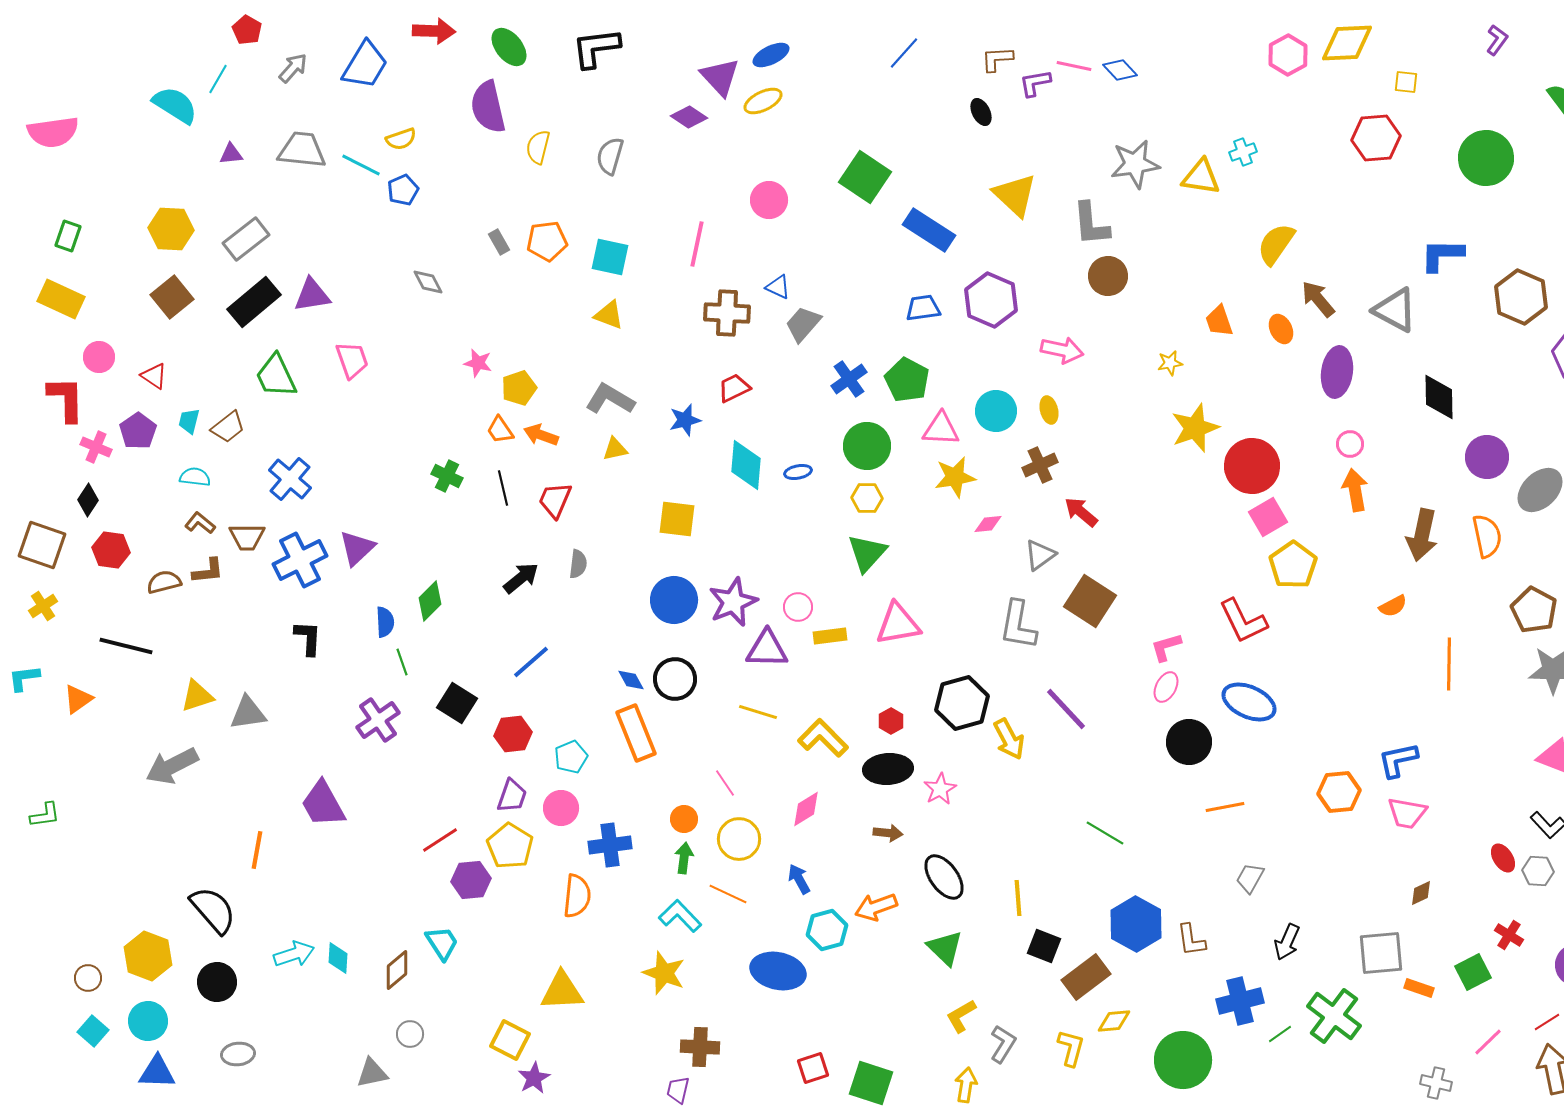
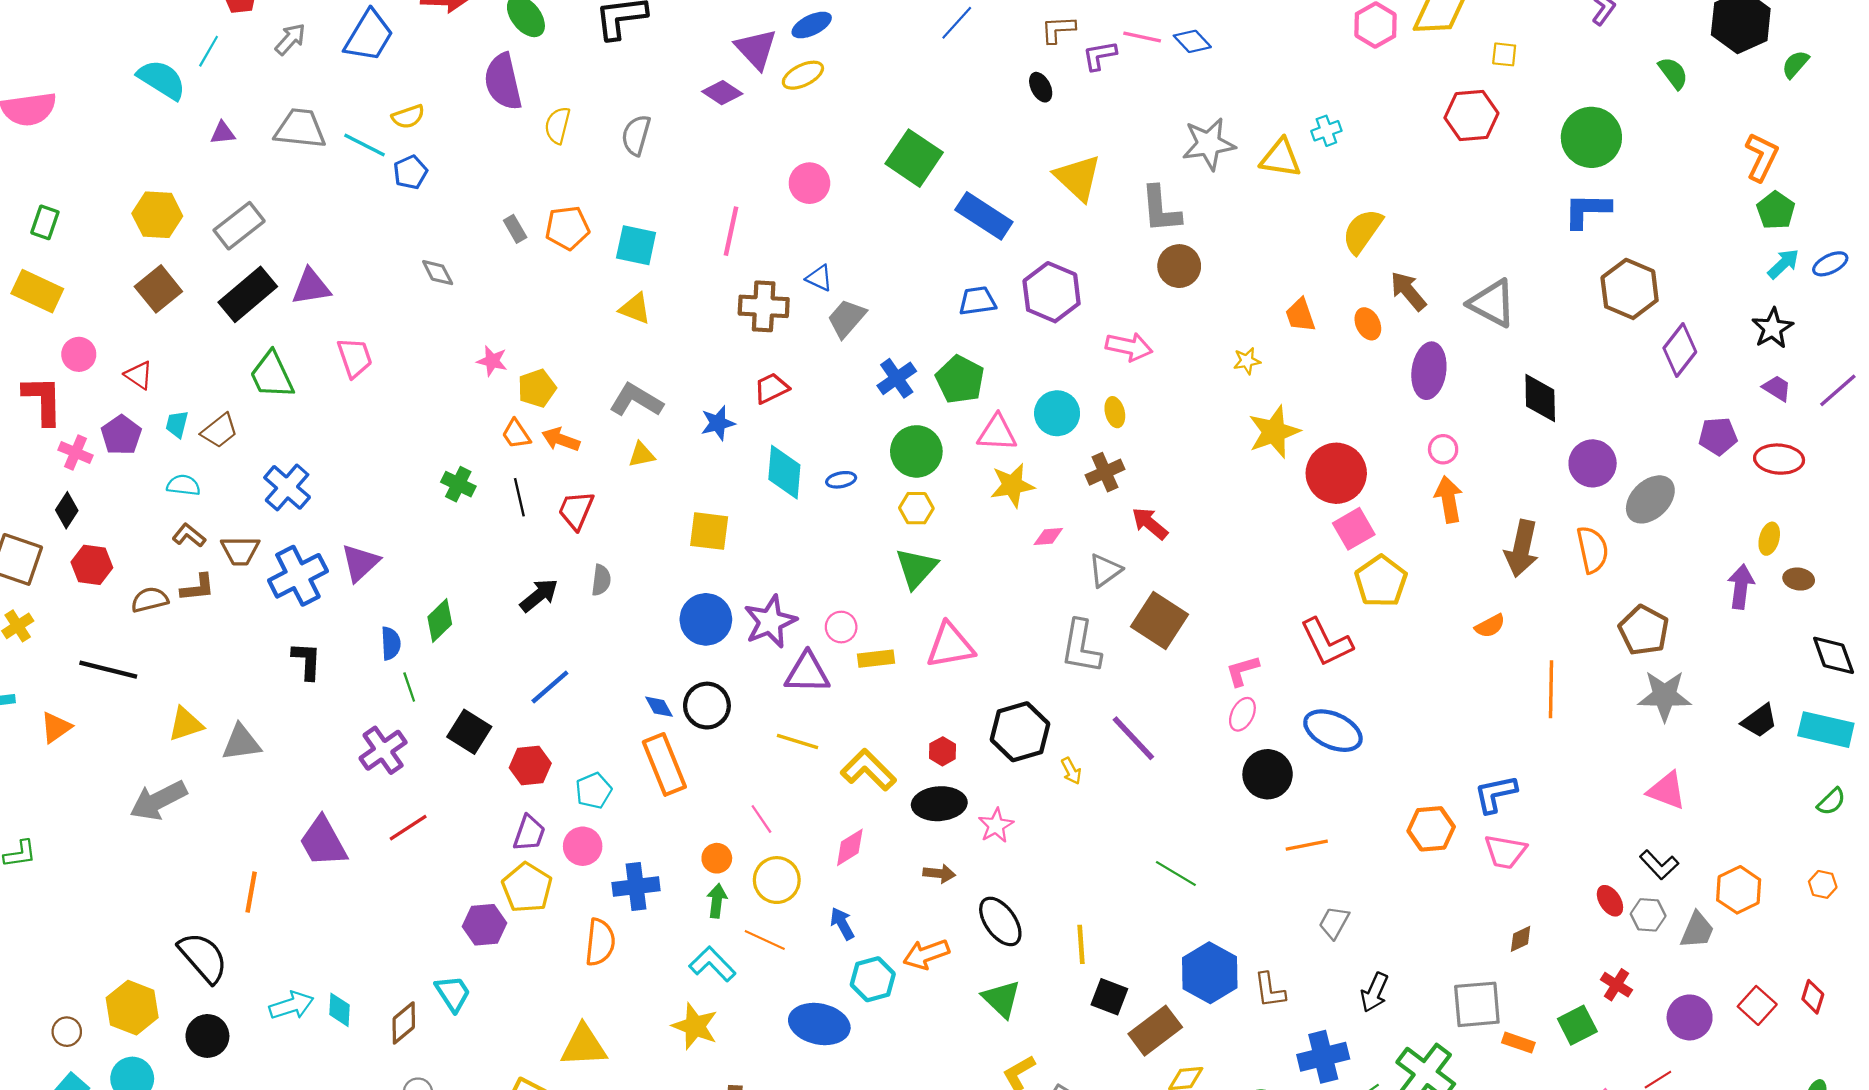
blue L-shape: (1442, 255) -> (1587, 210), moved
yellow arrow: (1009, 739) -> (1071, 771), size x0.6
red line: (440, 840) -> (408, 828), moved

